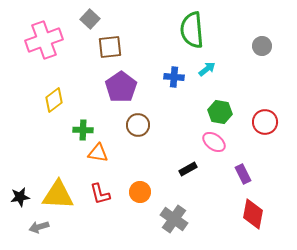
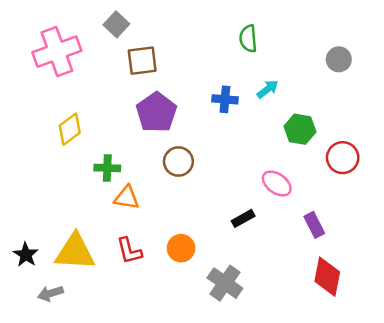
green semicircle: (192, 30) -> (248, 39), size x0.6
green hexagon: (220, 112) -> (300, 129), moved
black star: (20, 197) -> (26, 255), turned -30

